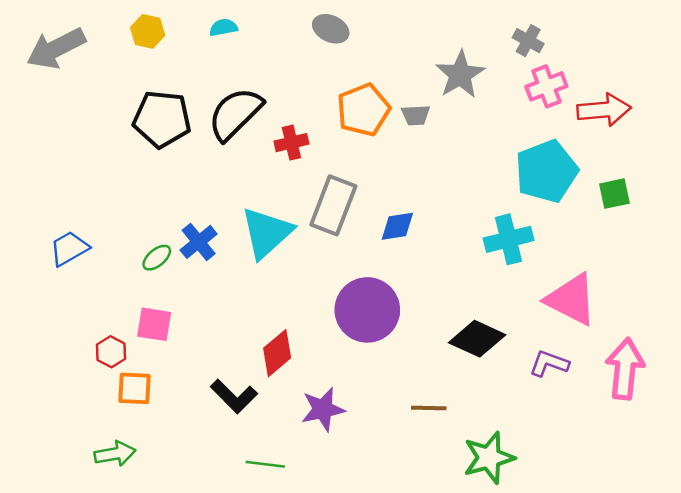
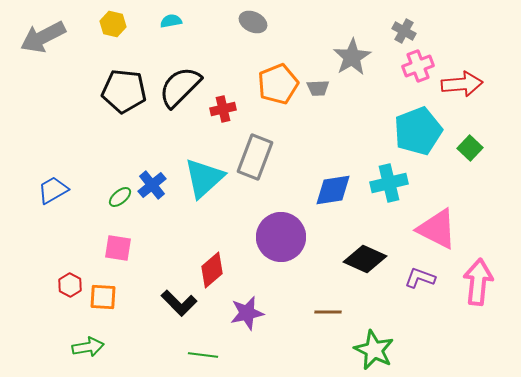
green square: (614, 194) -> (470, 148), turned -35
blue diamond: (397, 226) -> (333, 190), moved, size x1.4
red hexagon: (111, 352) -> (70, 285), moved
green star: (489, 458) -> (374, 350), turned -30

